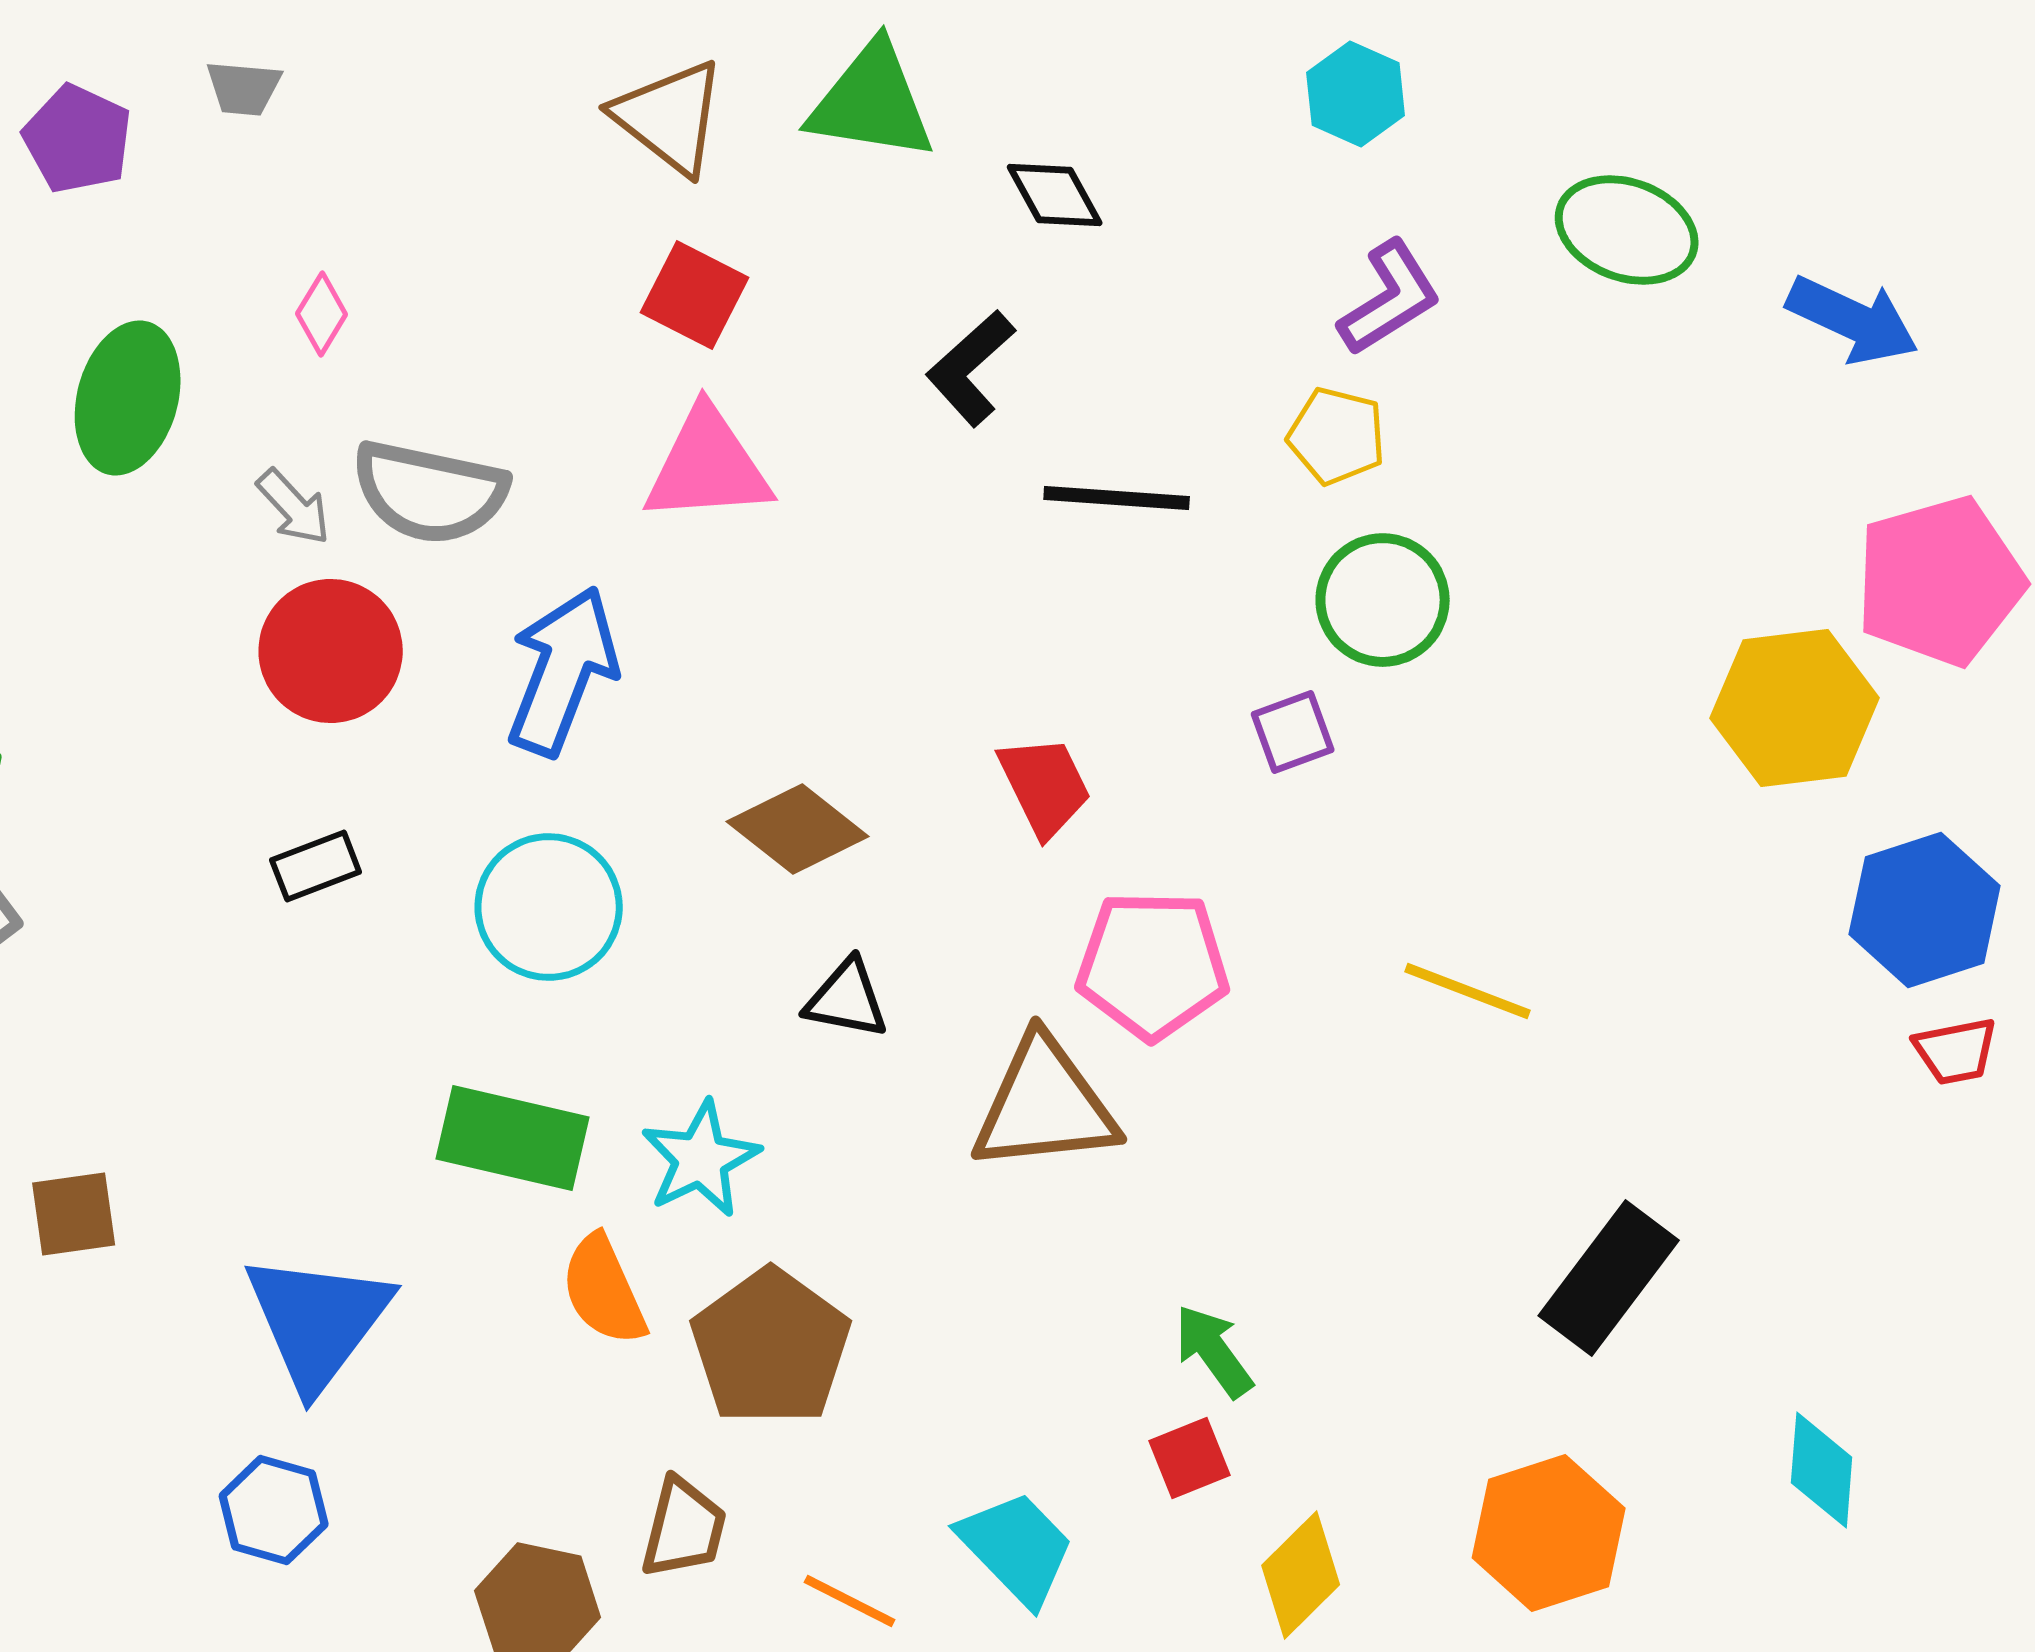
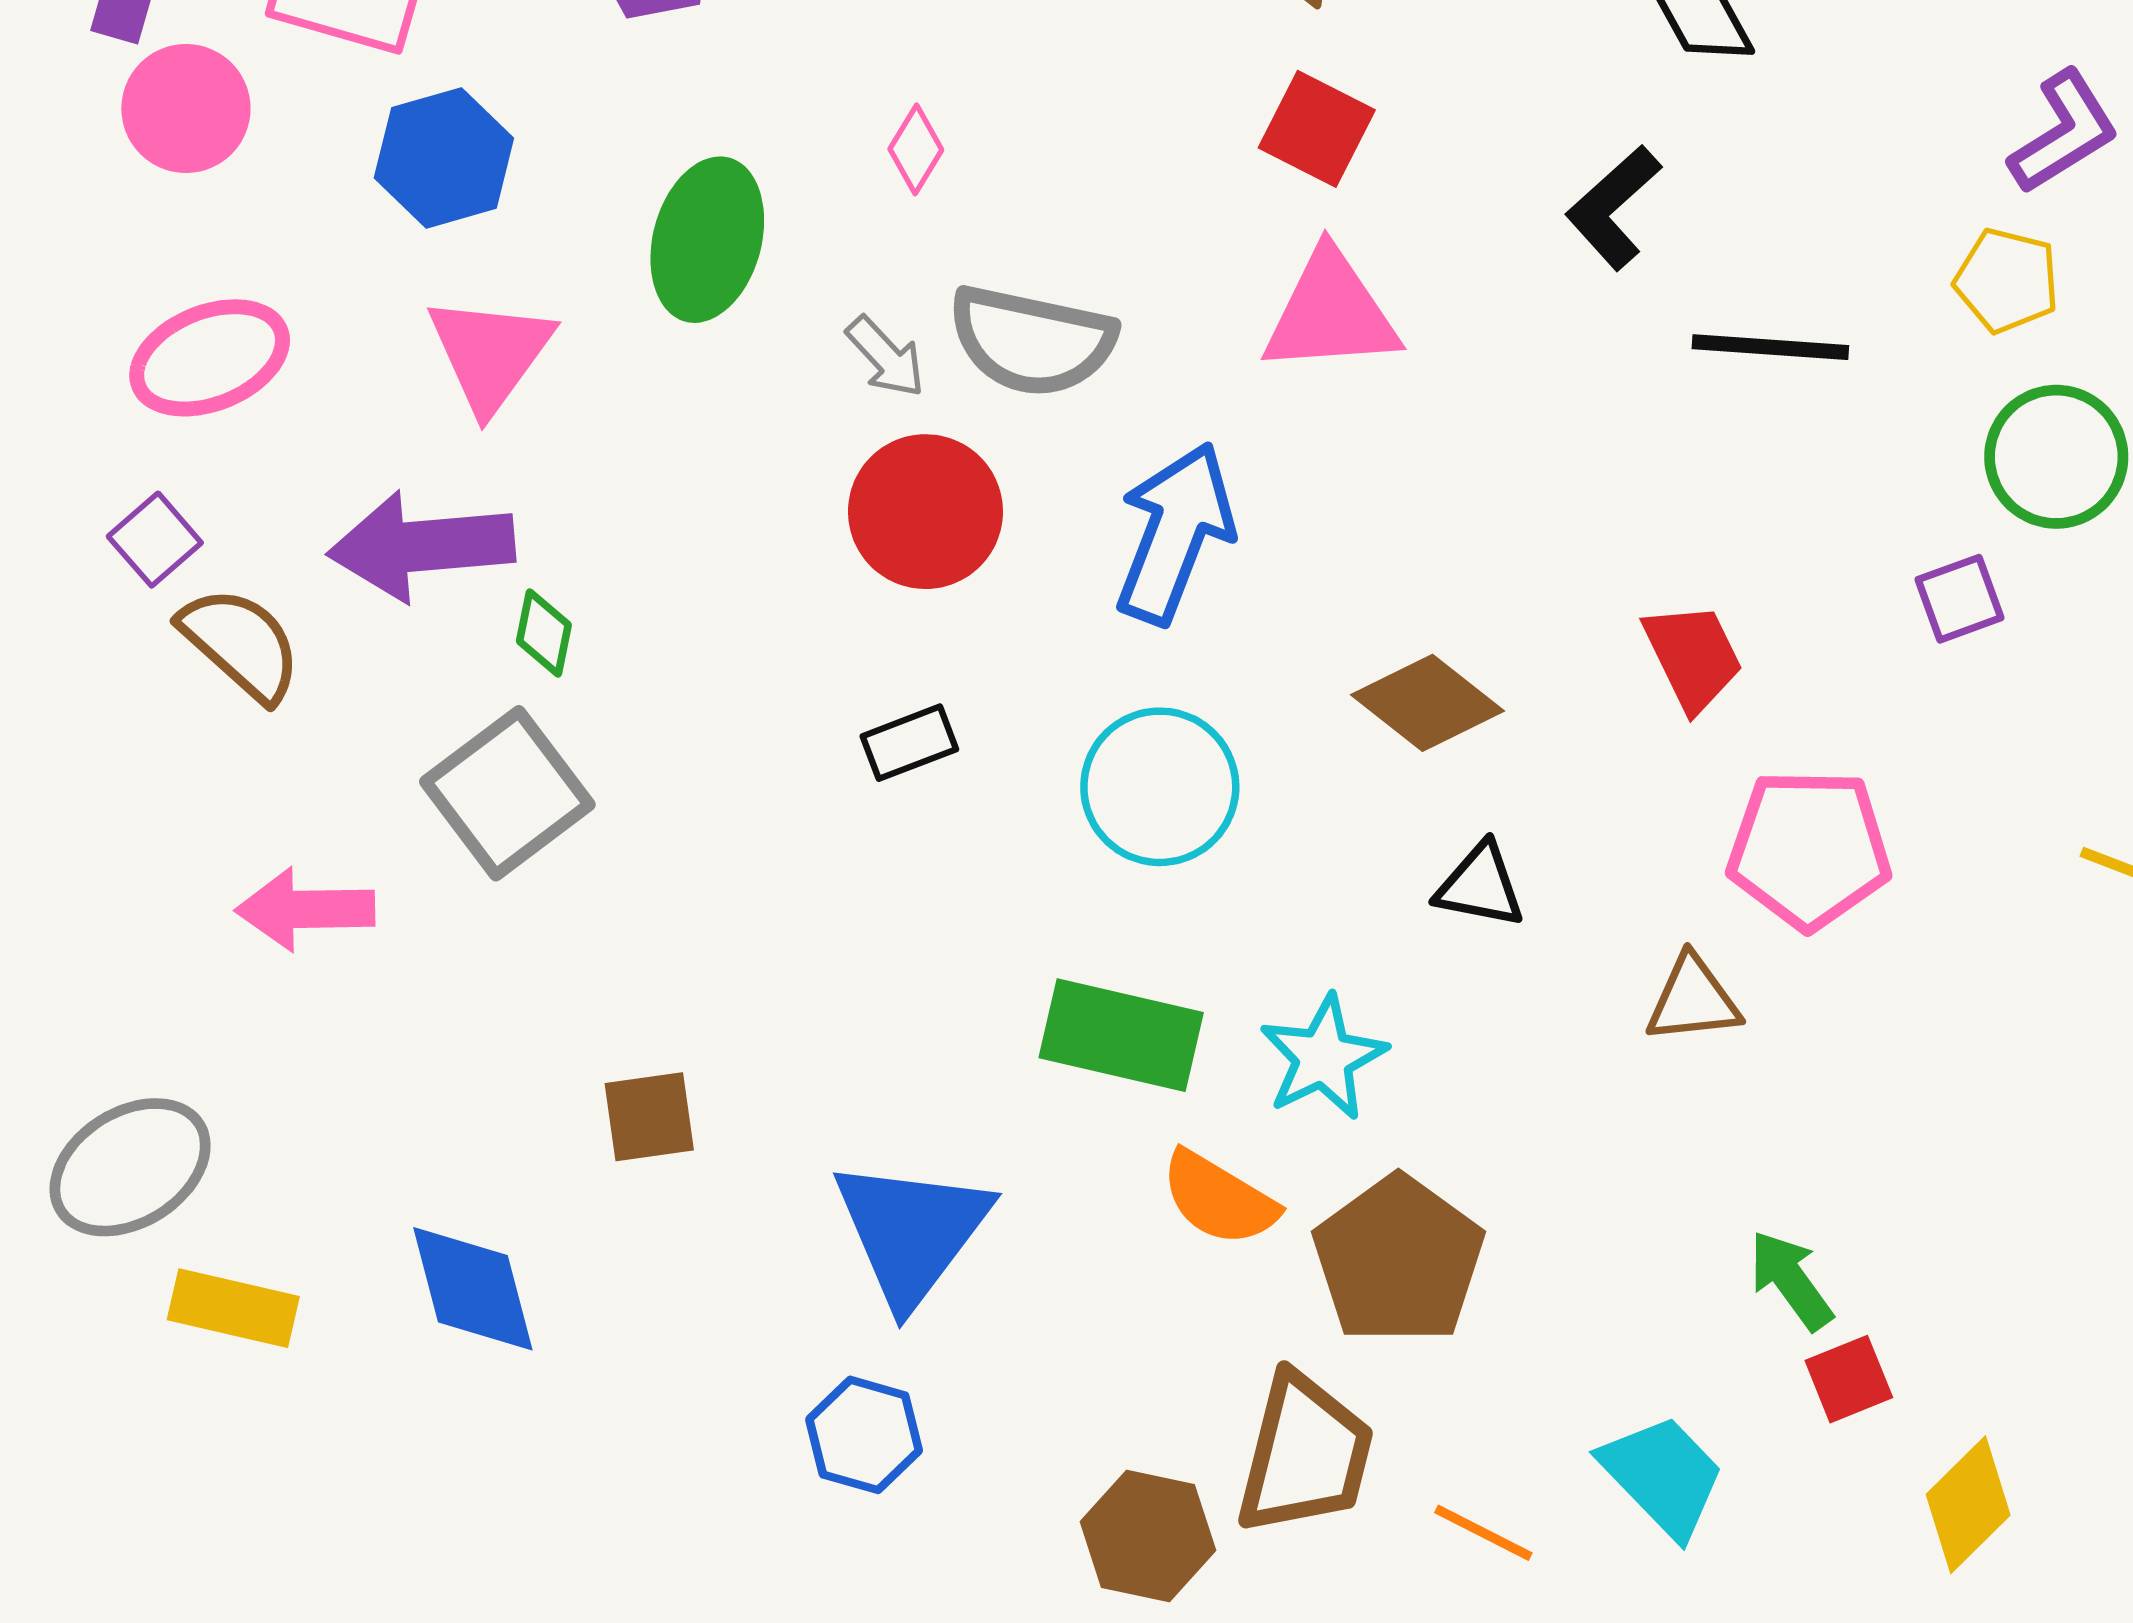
brown triangle: (1045, 1105) -> (1693, 1000), size x0.6
orange semicircle: (604, 1290) -> (1219, 1198), turned -35
green arrow: (1214, 1351) -> (1791, 1280), moved
brown trapezoid: (684, 1528) -> (1305, 1454), size x1.5

